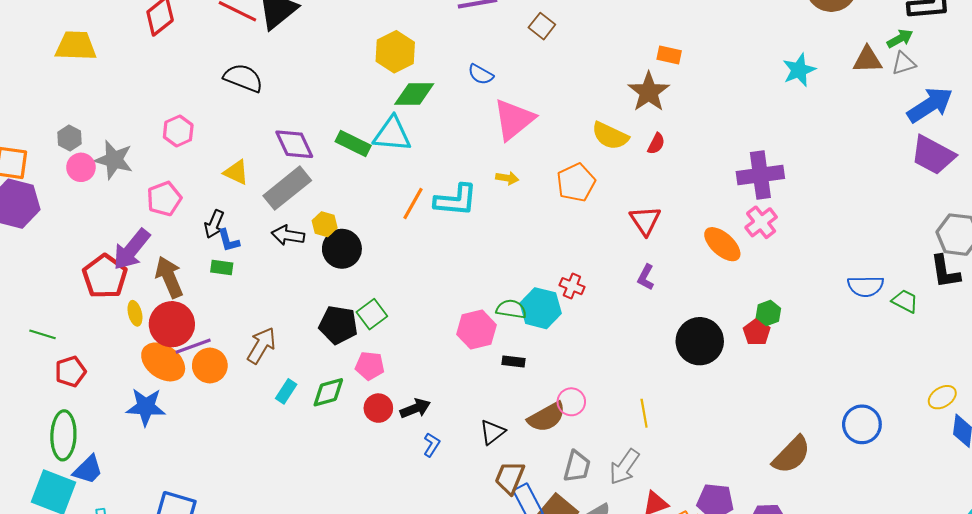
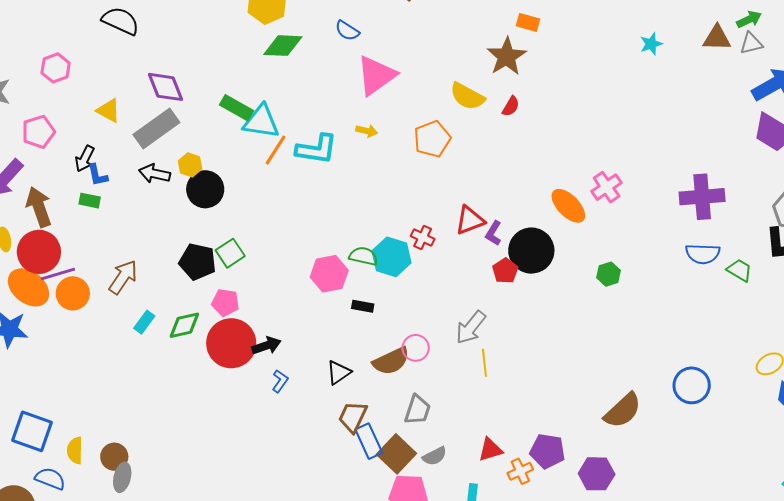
cyan star: (799, 70) -> (651, 44), size x0.7
cyan triangle: (392, 134) -> (261, 122), moved
green rectangle: (353, 143) -> (237, 108), moved
purple cross: (760, 175) -> (702, 197), moved
red triangle: (645, 221) -> (470, 220), moved, turned 40
red pentagon: (757, 332) -> (505, 271), moved
black circle: (700, 341) -> (531, 251), moved
red circle: (378, 408) -> (231, 343), size x1.8
gray arrow: (624, 467) -> (471, 327), moved

